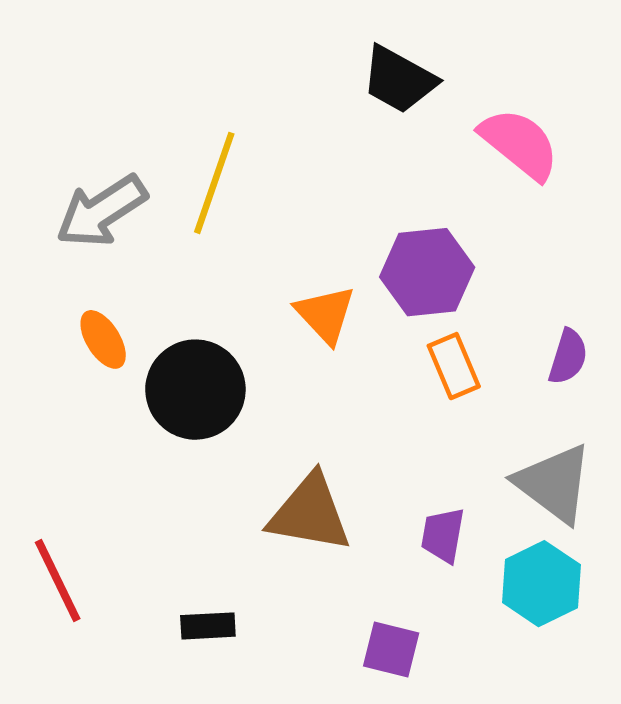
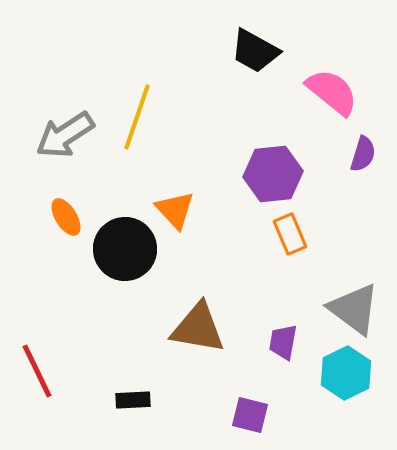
orange triangle: (325, 314) -> (175, 210), moved
purple semicircle: (568, 357) -> (363, 154), moved

